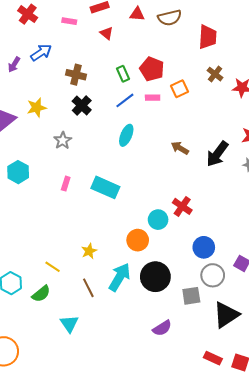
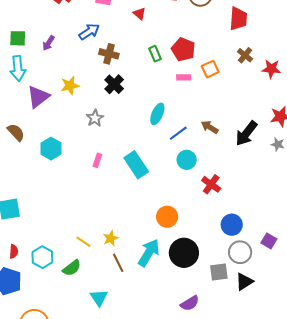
blue arrow: (41, 53) -> (89, 32), moved
blue line: (125, 100) -> (178, 133), moved
cyan rectangle: (105, 187) -> (136, 165), turned 32
cyan circle: (158, 220) -> (187, 160), moved
yellow star: (89, 251) -> (111, 238), moved
black triangle: (226, 315) -> (244, 282), moved, size x0.7

